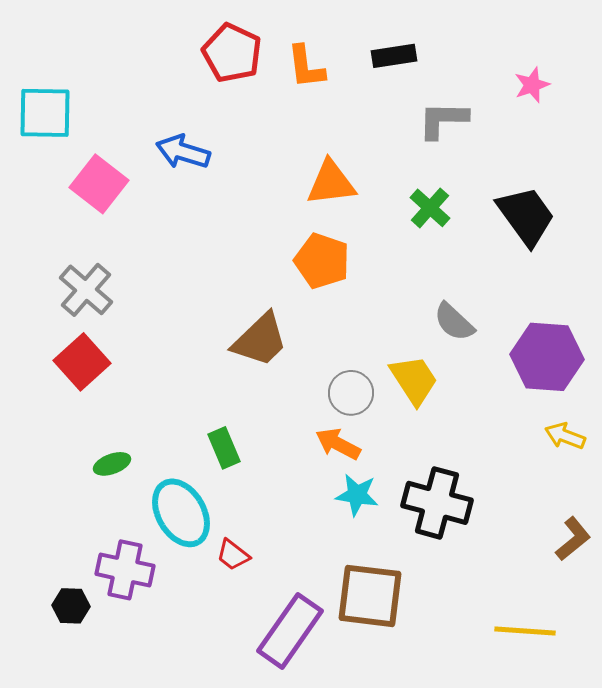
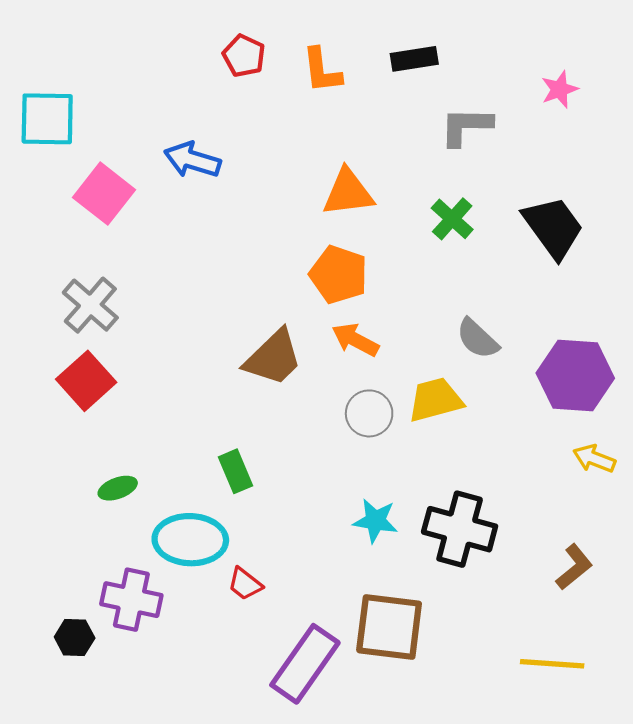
red pentagon: (232, 53) -> (244, 56), size x0.7
yellow trapezoid: (414, 380) -> (435, 400), turned -72
orange arrow: (338, 444) -> (355, 340), moved
cyan ellipse: (181, 513) -> (190, 540), turned -58
brown L-shape: (573, 539) -> (574, 567), moved

